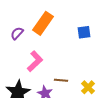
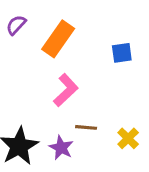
purple semicircle: (17, 33) -> (16, 25), moved
pink L-shape: (35, 61) -> (66, 90), moved

